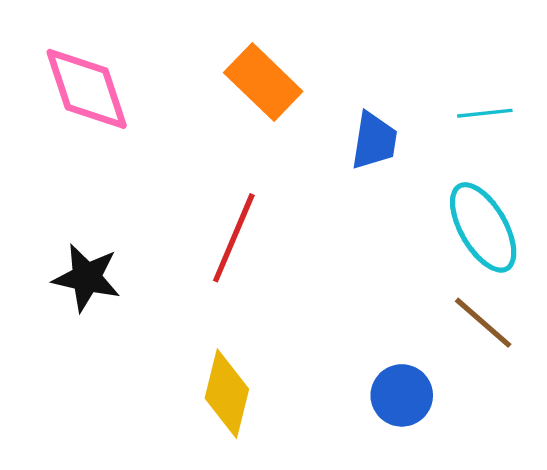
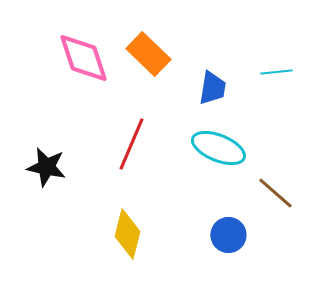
pink diamond: (87, 89) -> (83, 58), moved
cyan ellipse: (483, 227) -> (218, 148), moved, turned -38

